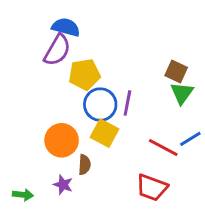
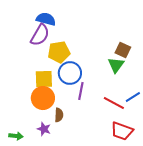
green triangle: (182, 93) -> (116, 65), moved
purple line: (127, 103) -> (81, 91), moved
yellow square: (105, 133) -> (44, 79), moved, turned -30
red trapezoid: (152, 188) -> (122, 131), moved

